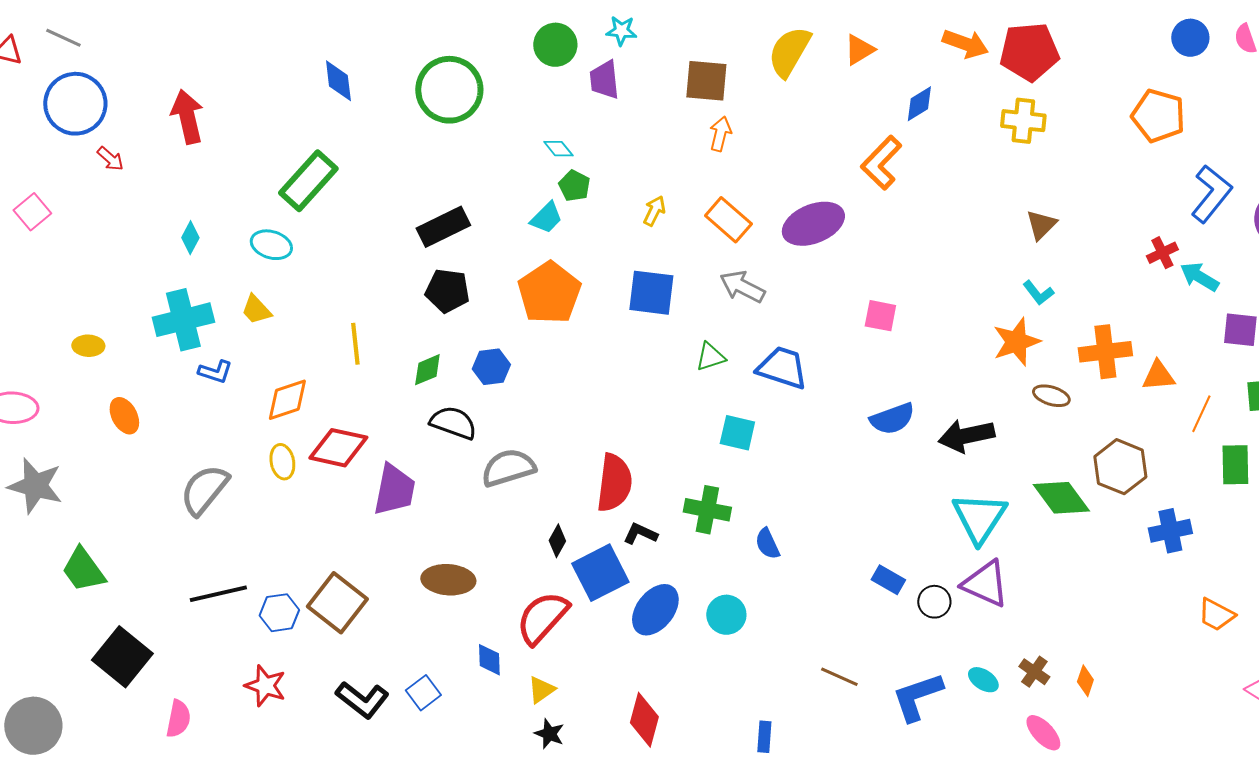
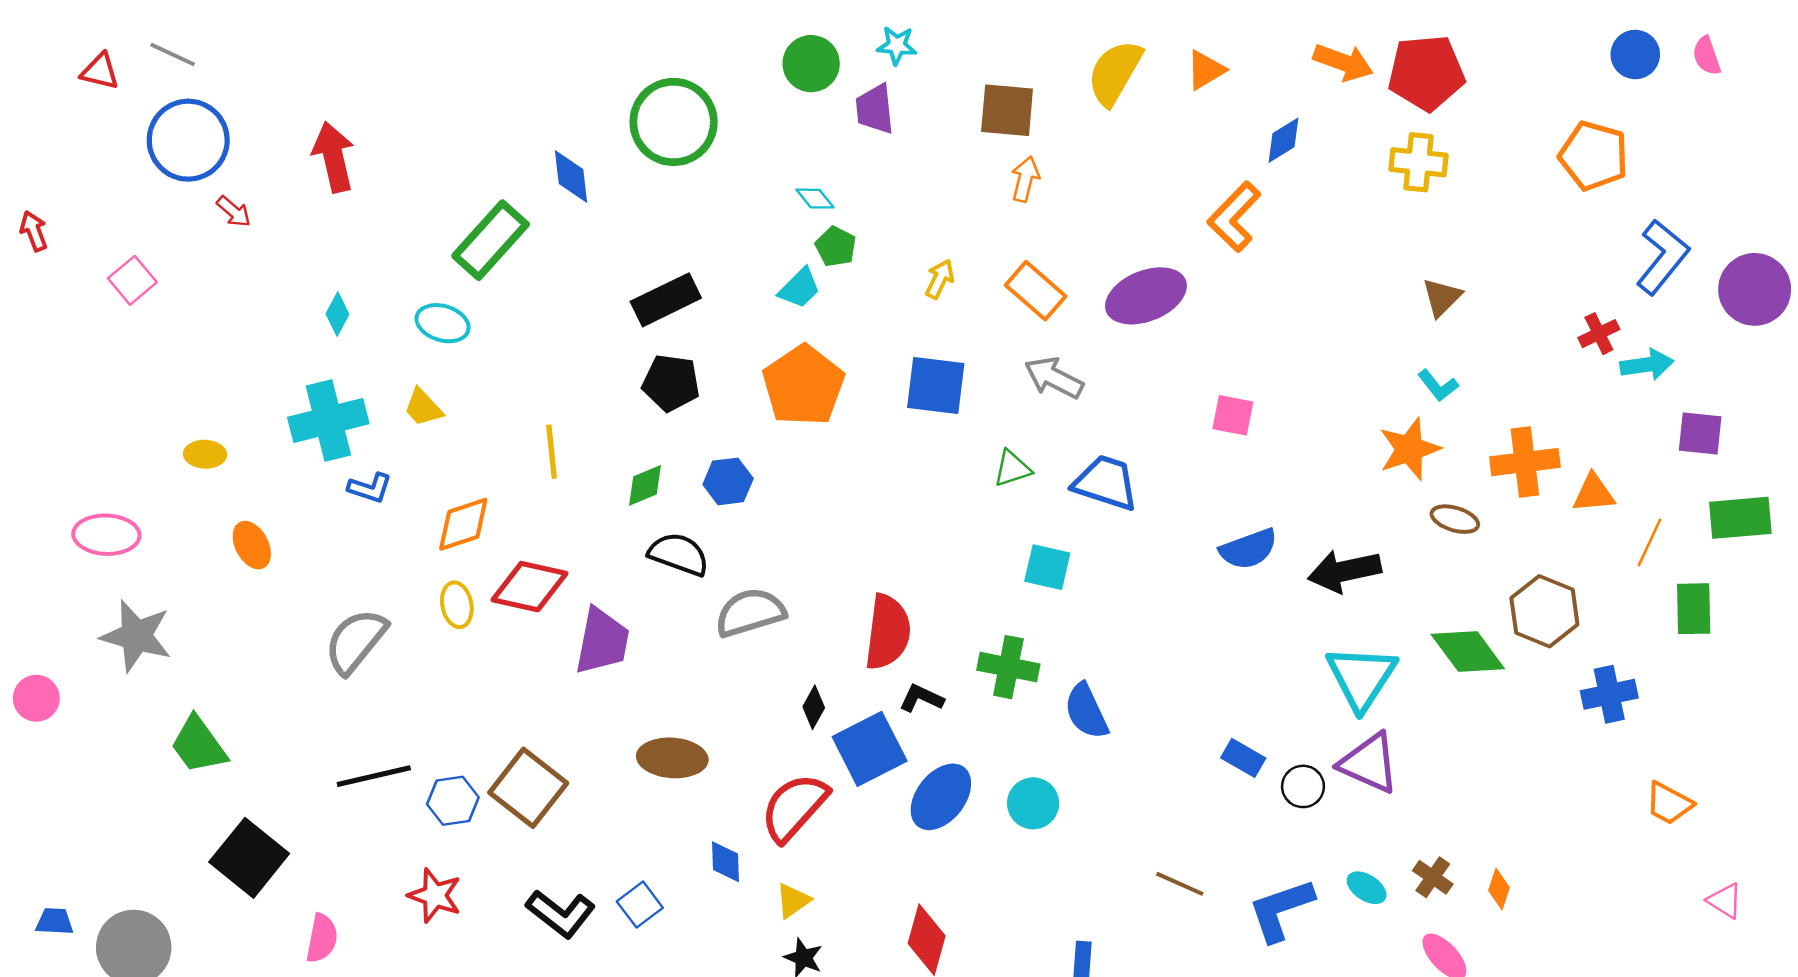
blue diamond: (338, 81) -> (571, 176), moved
cyan arrow: (1199, 277) -> (1647, 365), turned 141
blue semicircle: (767, 544) -> (1086, 711), size x1.4

